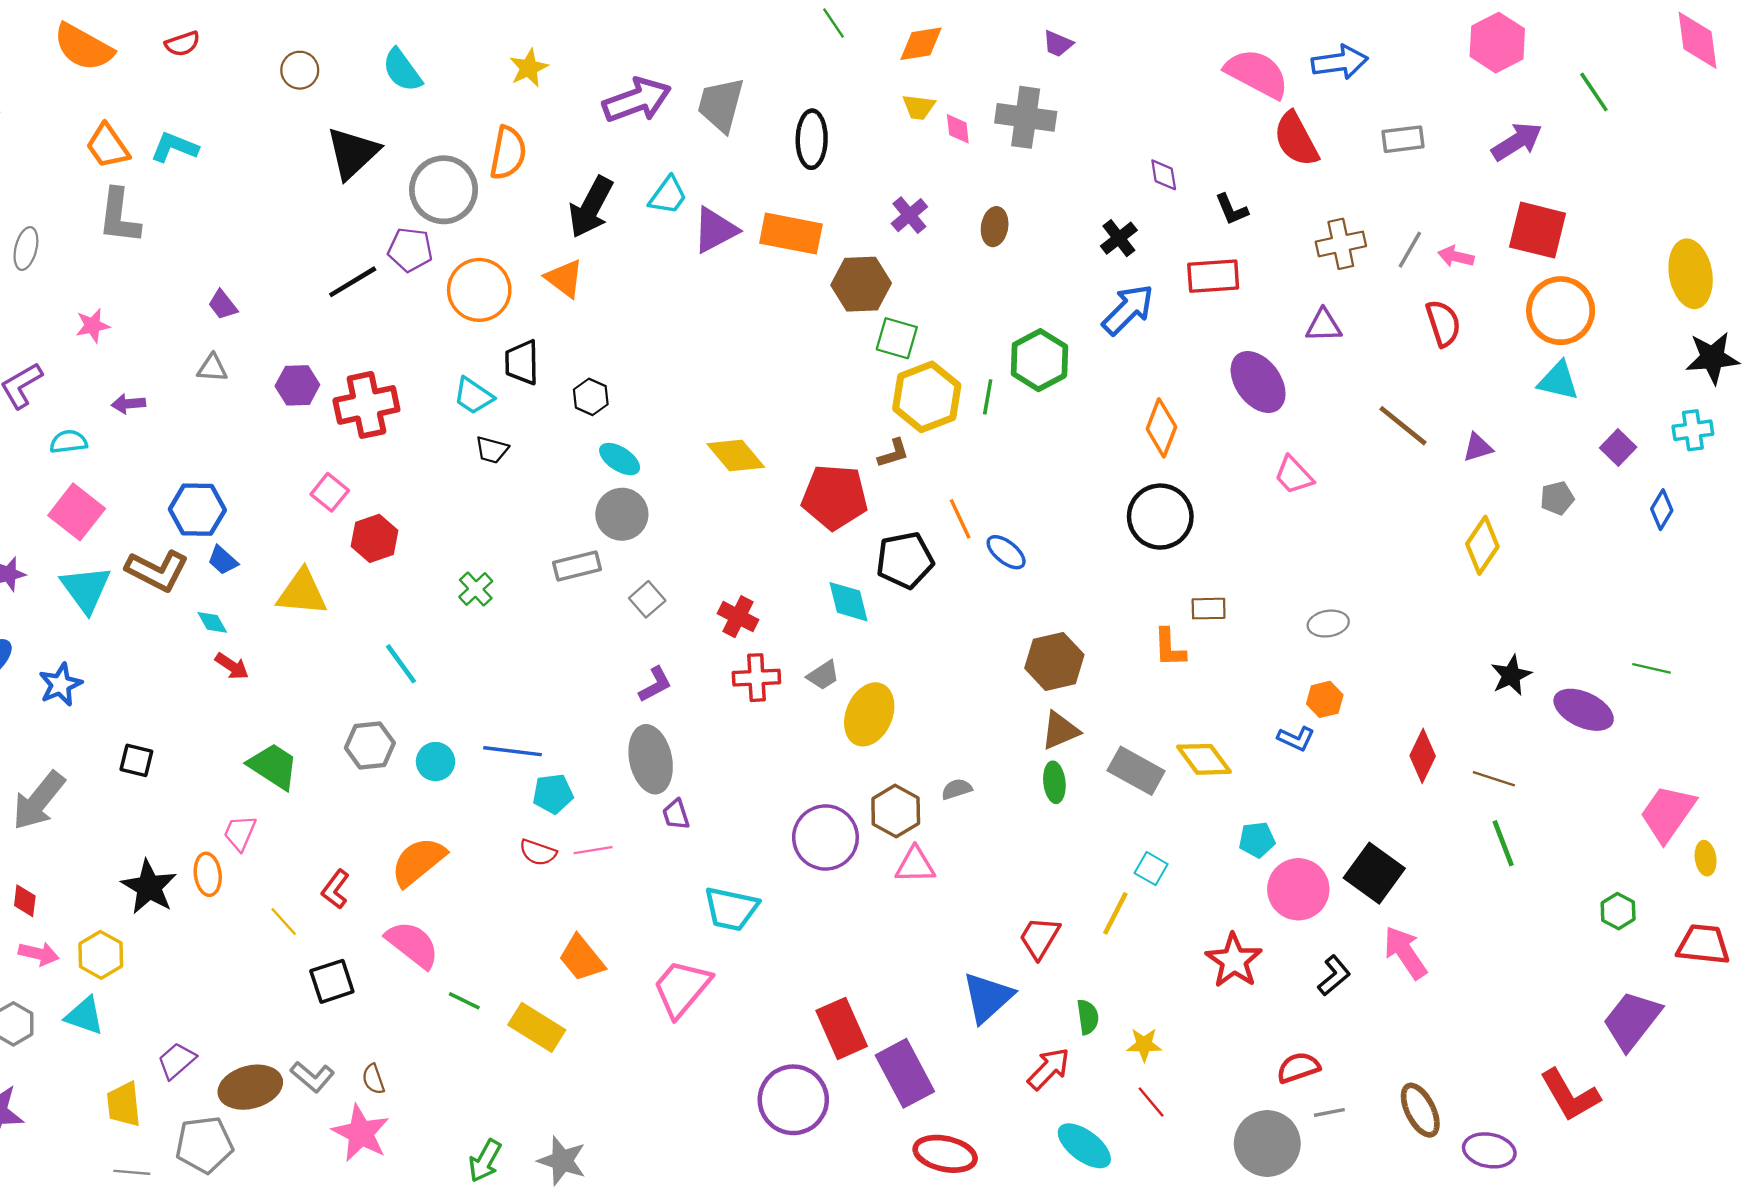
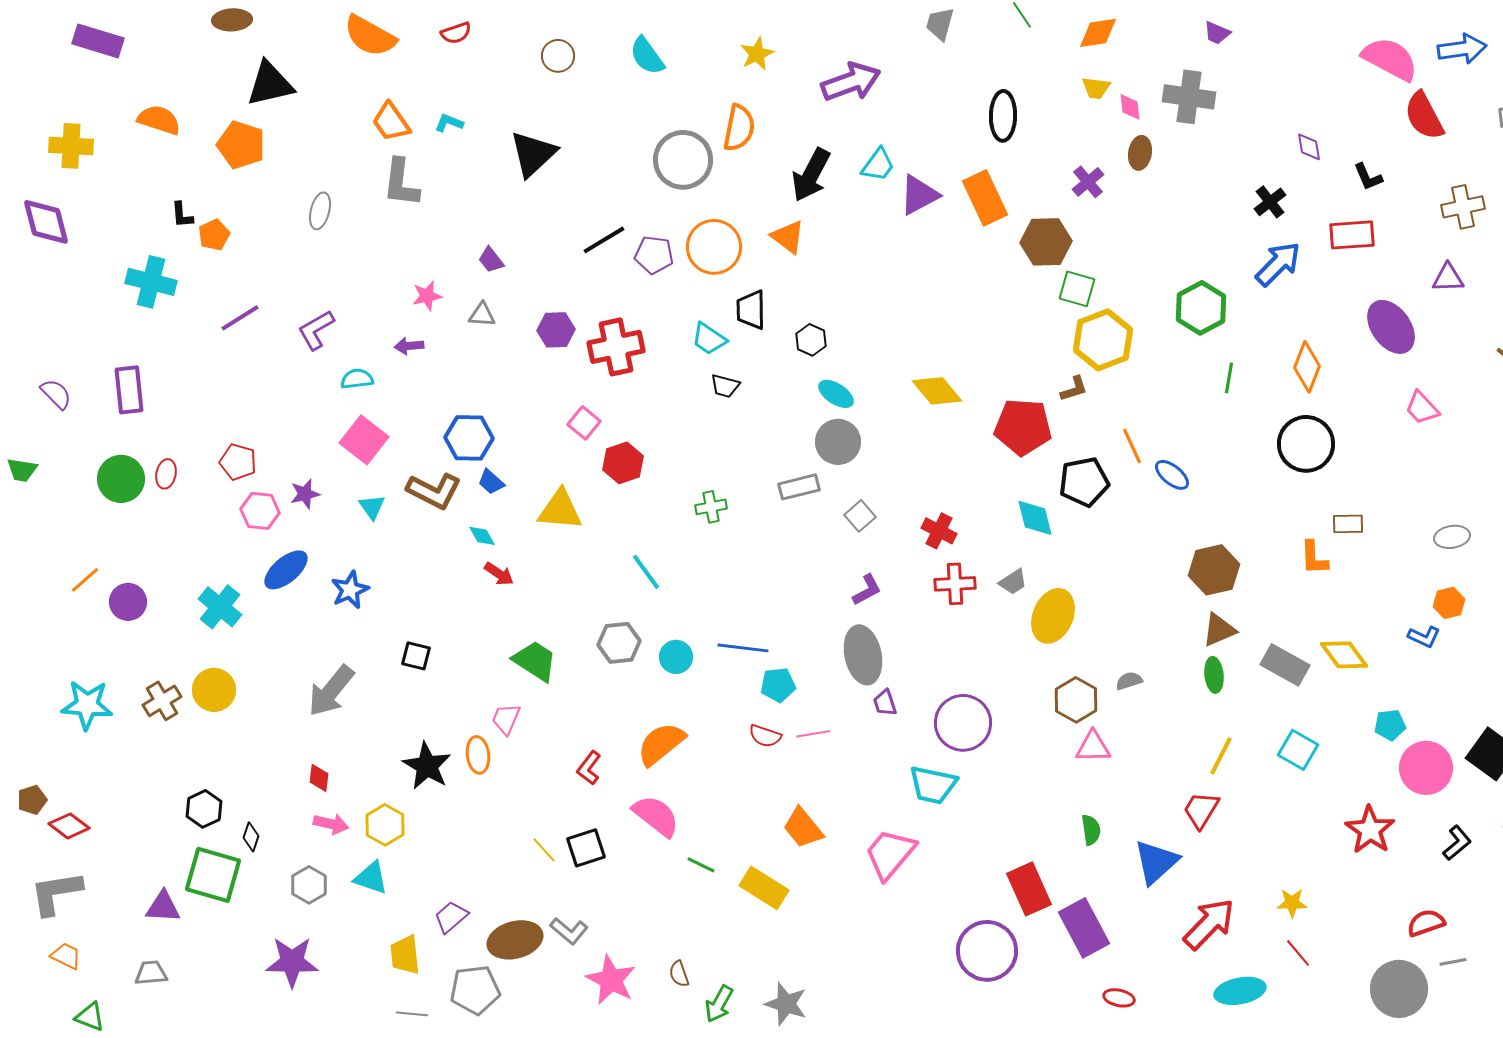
gray trapezoid: (721, 105) -> (940, 24), moved, size x0.7
cyan L-shape: (174, 147) -> (449, 123), size x0.7
black triangle: (353, 153) -> (533, 154), moved
brown ellipse: (995, 227) -> (1140, 153), moved
orange rectangle: (791, 234) -> (985, 198), turned 54
purple pentagon: (410, 250) -> (654, 255), moved
pink star: (93, 326) -> (427, 296), moved
green line: (988, 397) -> (1229, 378), moved
cyan triangle: (86, 589) -> (372, 507), size x0.6
green cross: (476, 589) -> (711, 507), turned 32
purple circle: (825, 837) -> (963, 723), moved
cyan square: (1151, 869) -> (1298, 750), size x1.4
yellow line: (1115, 913) -> (1221, 756), moved
yellow line: (284, 921) -> (544, 850), moved
green semicircle: (1088, 1017) -> (1091, 830), moved
red arrow: (1049, 1069) -> (1209, 924), size x1.4
brown semicircle: (373, 1079) -> (679, 974), moved
cyan ellipse: (1084, 1146) -> (1240, 991), turned -48
red ellipse: (945, 1154) -> (1119, 998), size x0.6

